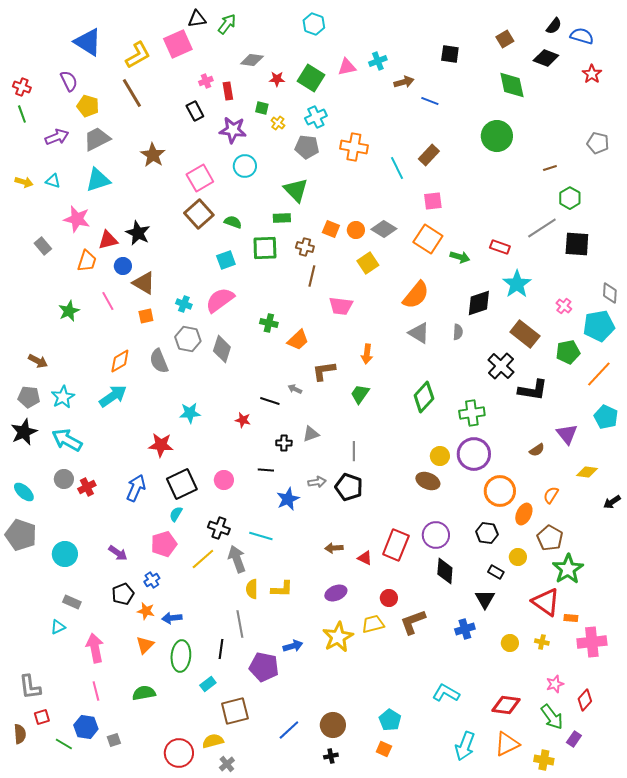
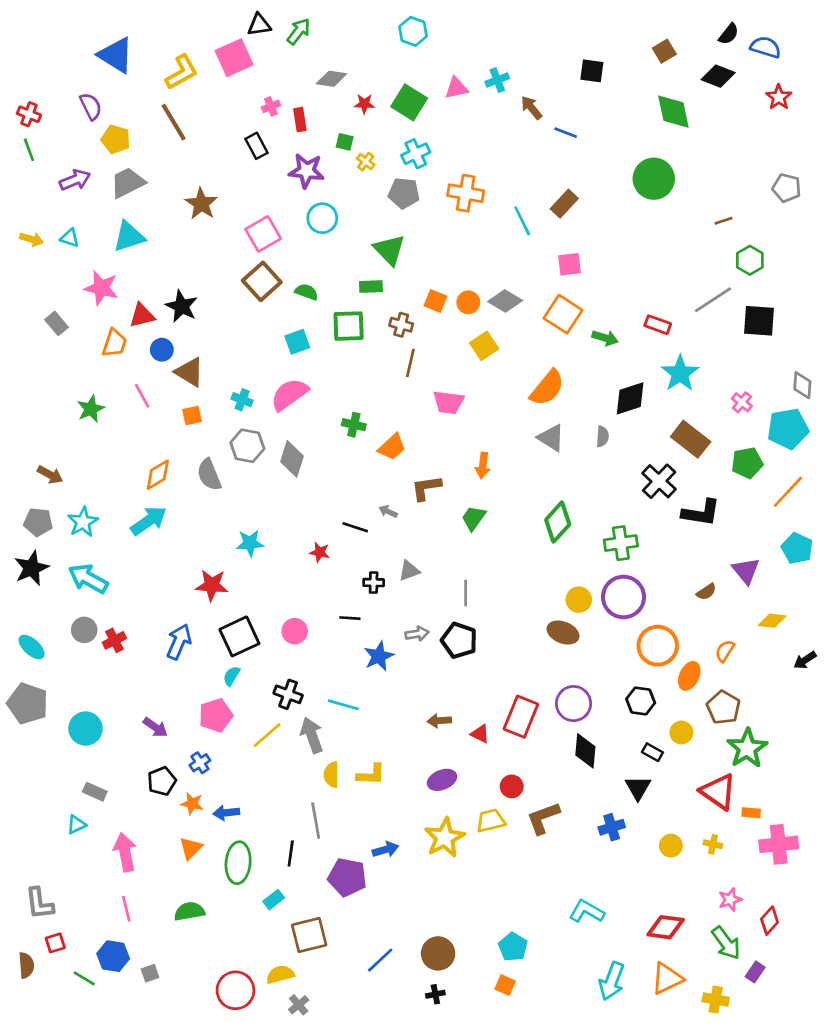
brown arrow: (404, 82) -> (531, 108), turned -114

